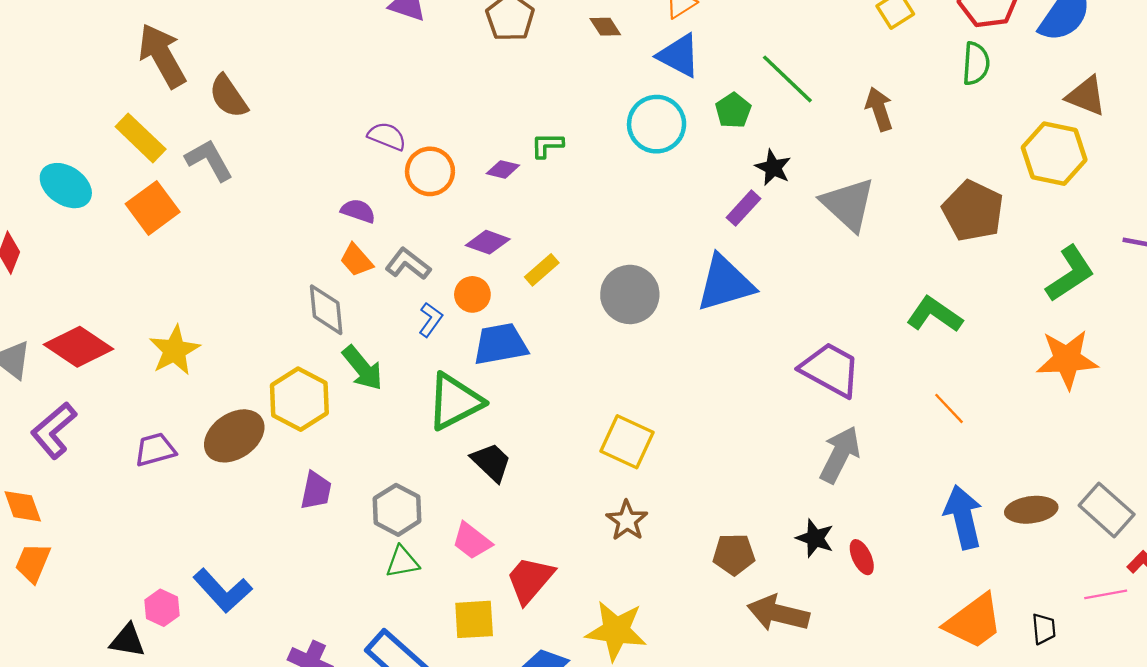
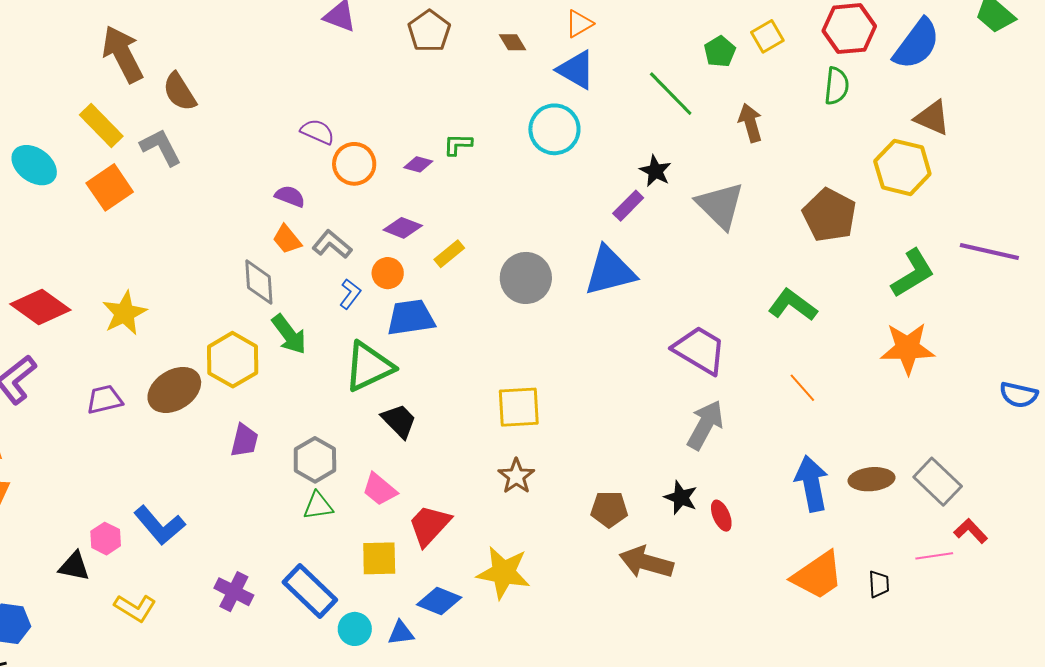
green pentagon: (733, 111) -> (720, 52), moved
yellow square: (627, 442) -> (519, 407), turned -30

